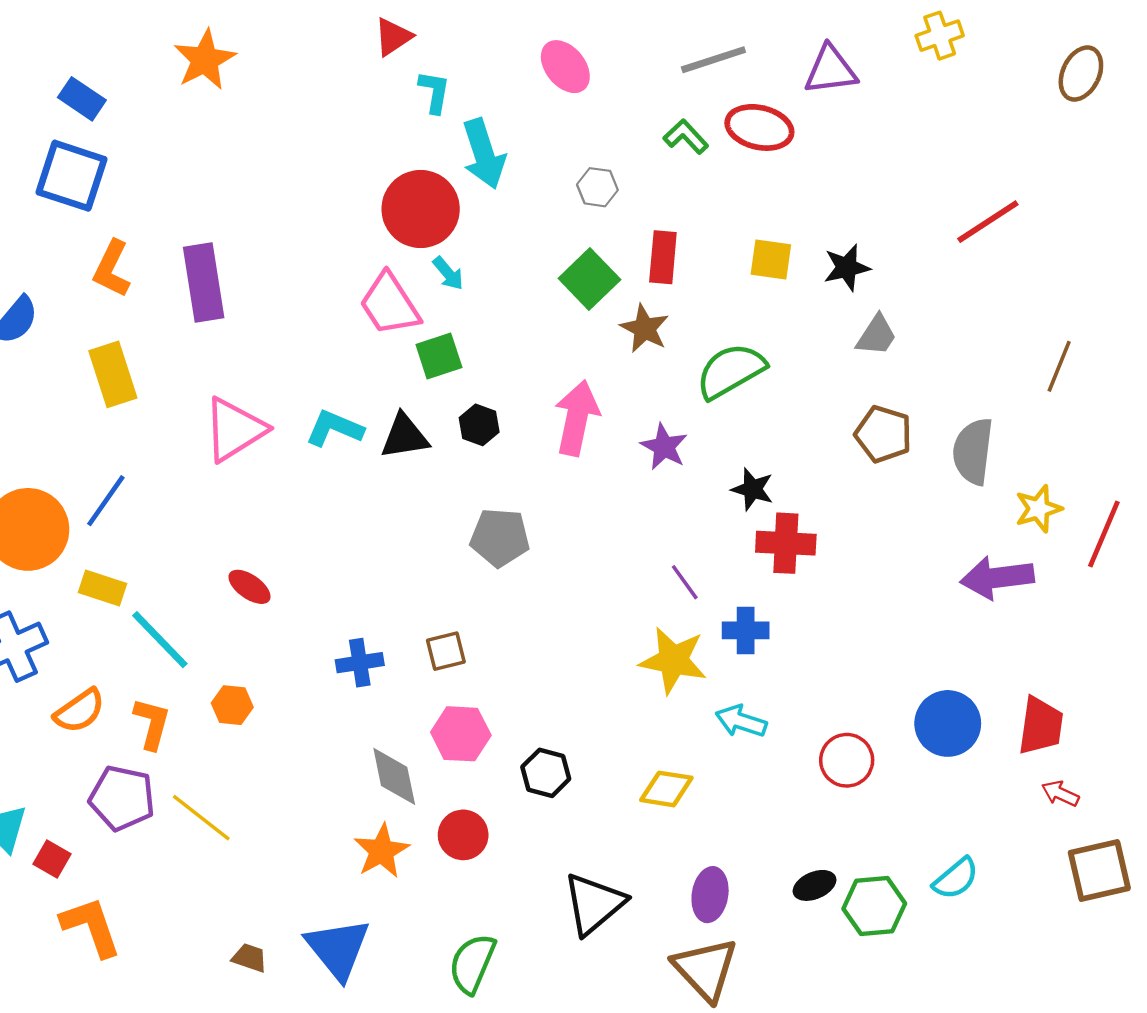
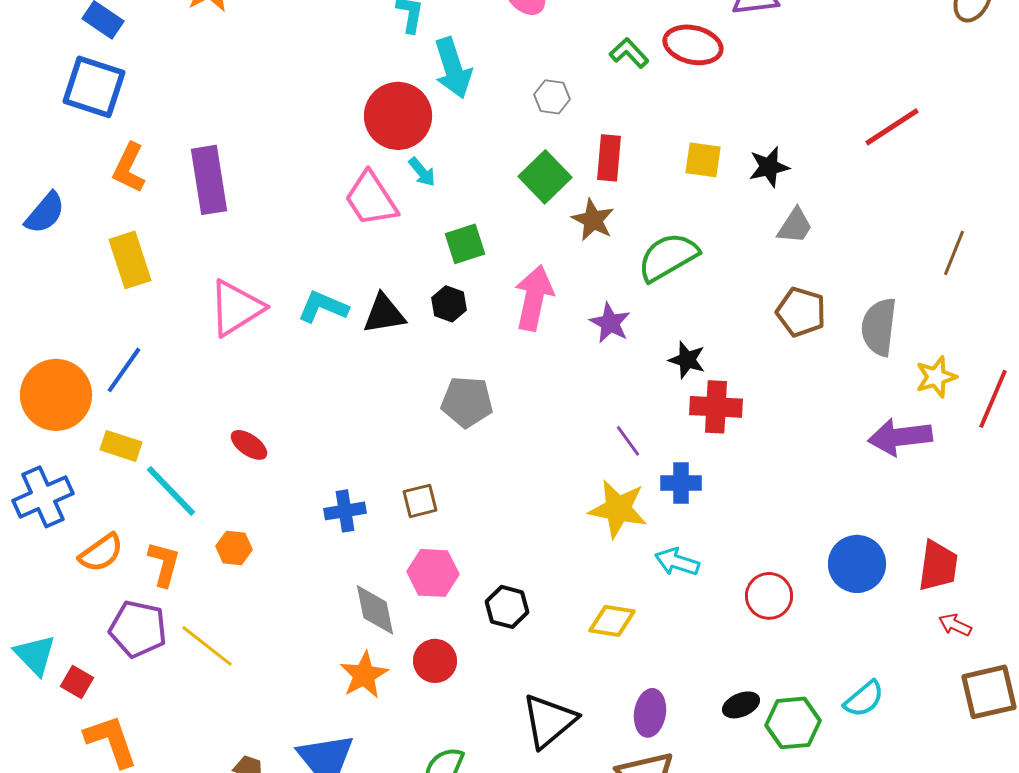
green square: (439, 356) -> (465, 244), moved

